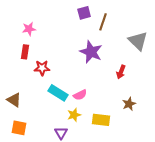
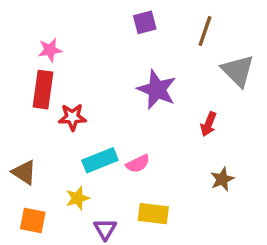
brown line: (103, 22) -> (205, 31), moved
red rectangle: (25, 52) -> (43, 90), size x1.5
cyan rectangle: (58, 93) -> (100, 160), turned -54
yellow star: (74, 115) -> (78, 198), moved
yellow rectangle: (101, 120) -> (153, 214), moved

